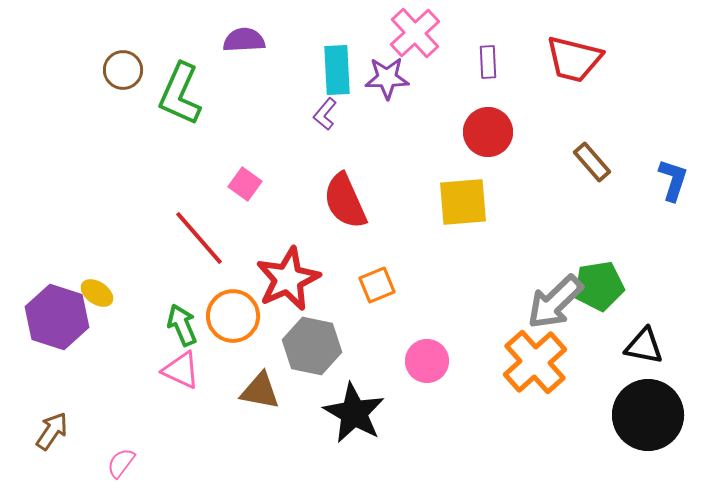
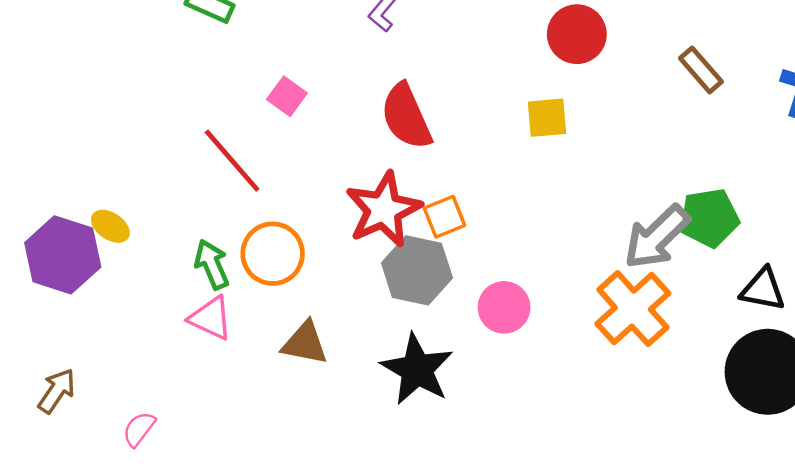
yellow square: (463, 202) -> (547, 118), size x0.7
red star: (288, 279) -> (384, 210), moved
gray hexagon: (312, 346) -> (417, 270), moved

